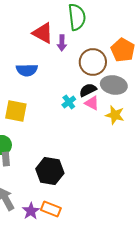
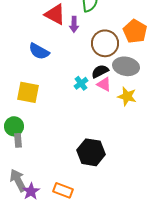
blue semicircle: (27, 70) -> (39, 51), turned 30
black hexagon: (50, 171) -> (91, 152), moved
purple star: (31, 211) -> (31, 191), moved

